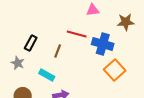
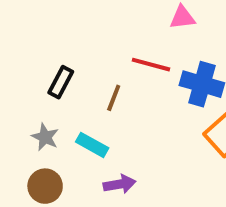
gray star: (18, 63) -> (45, 137), moved

